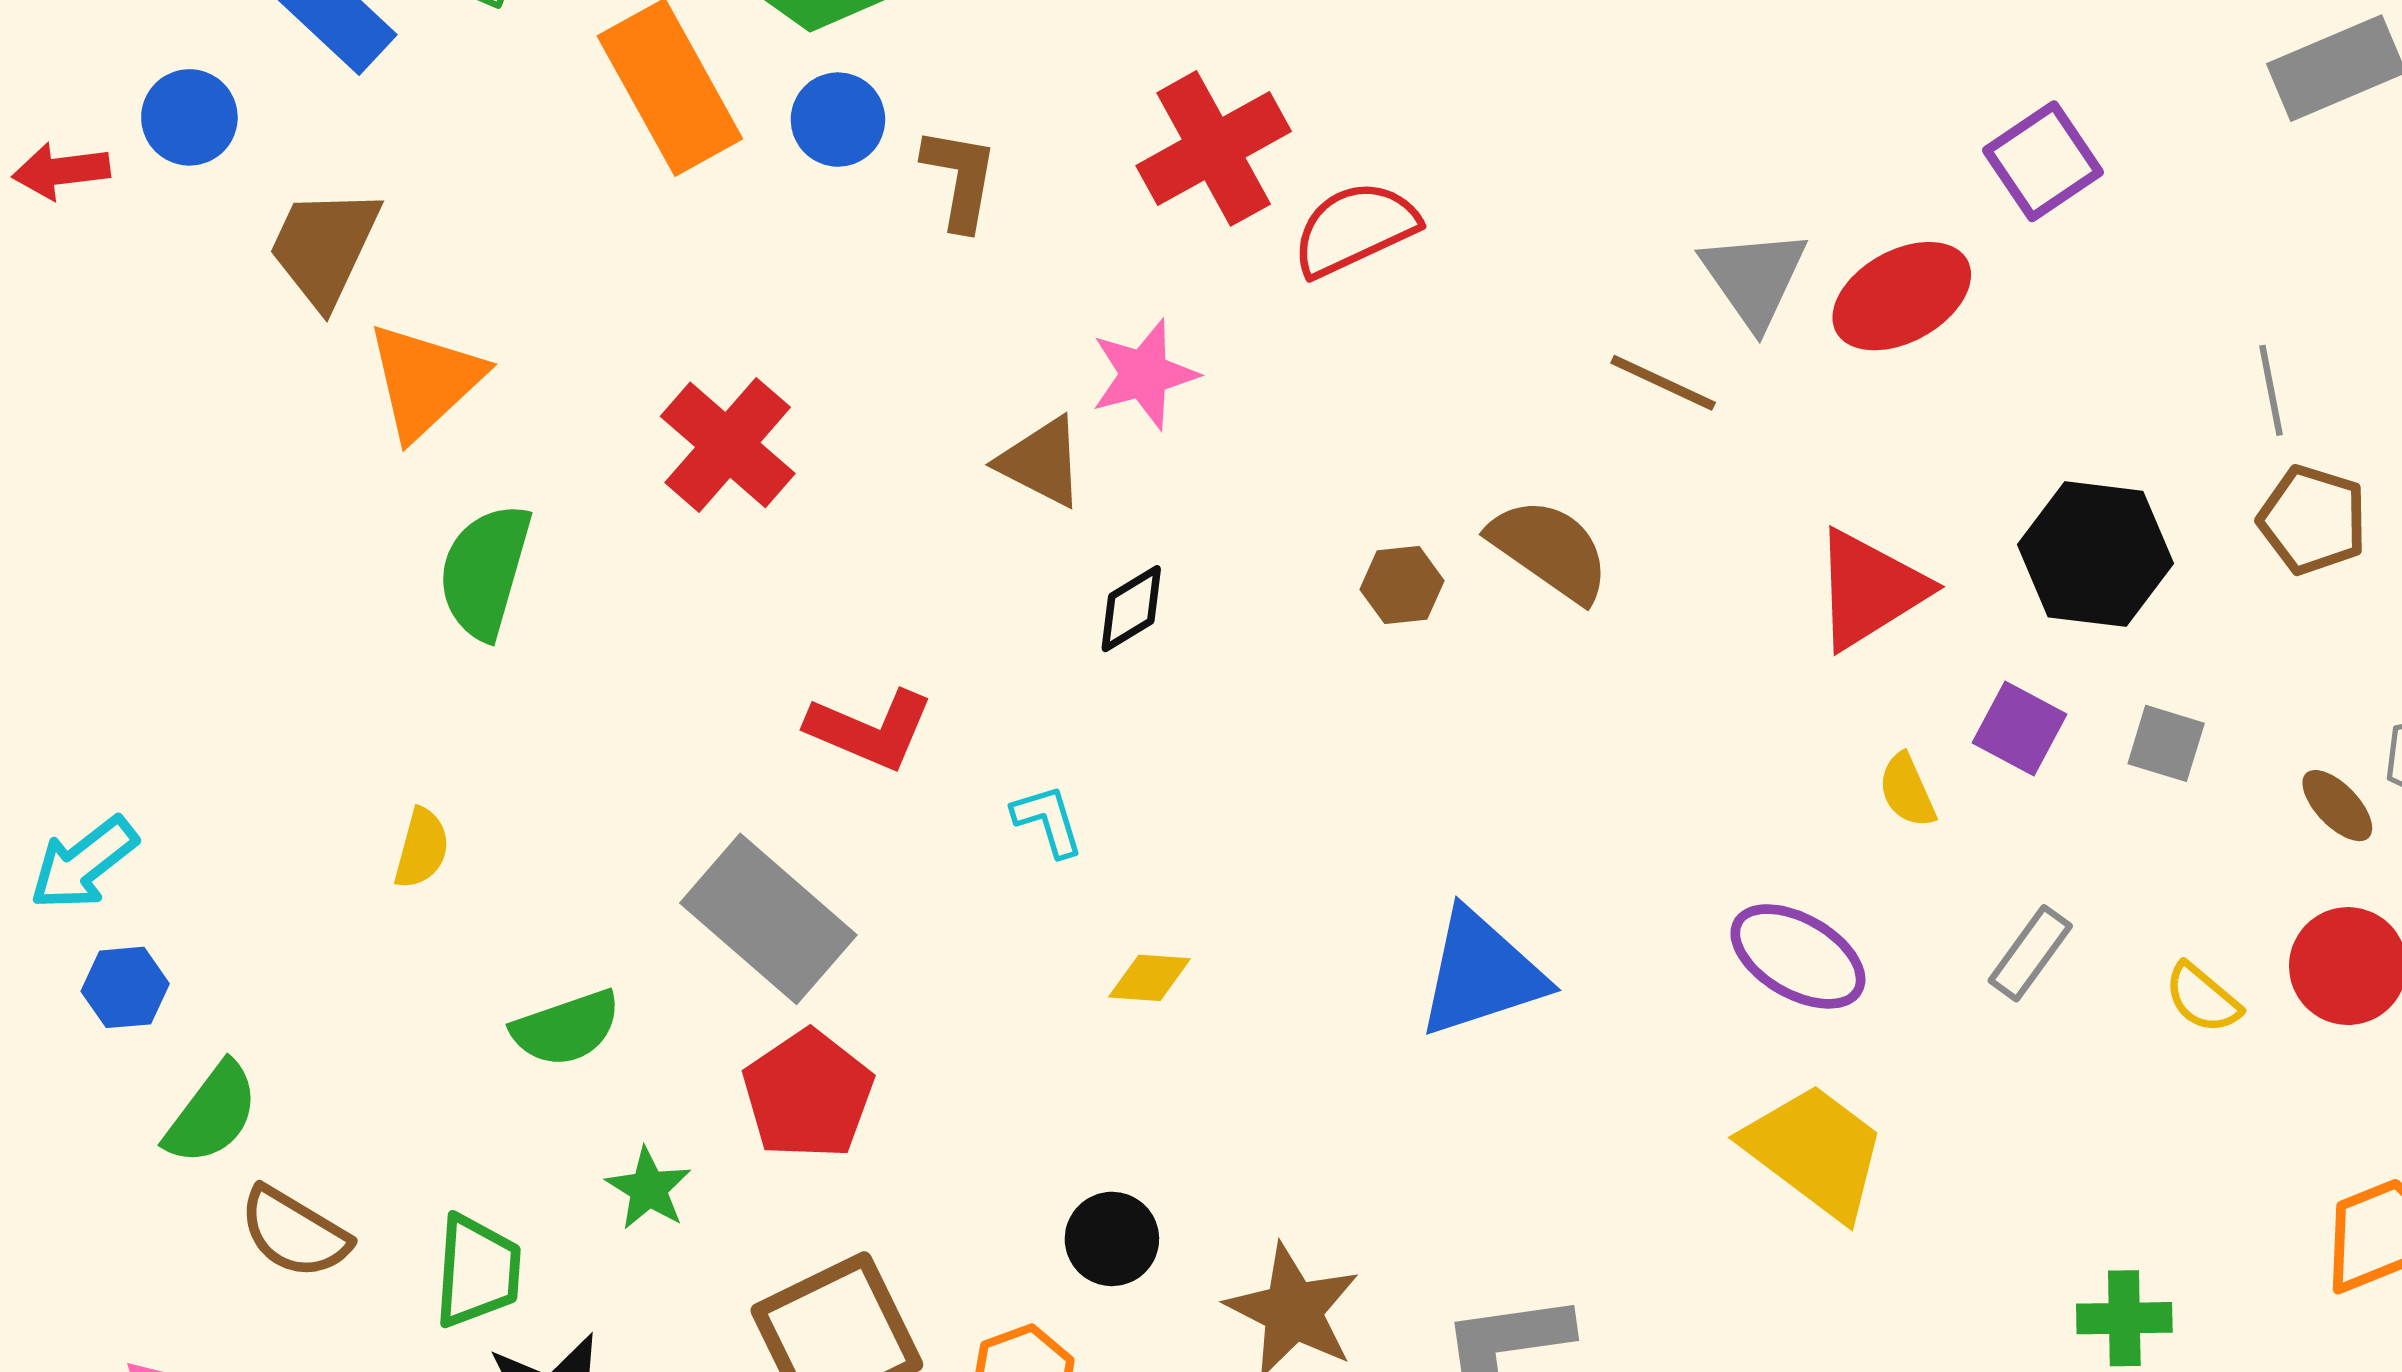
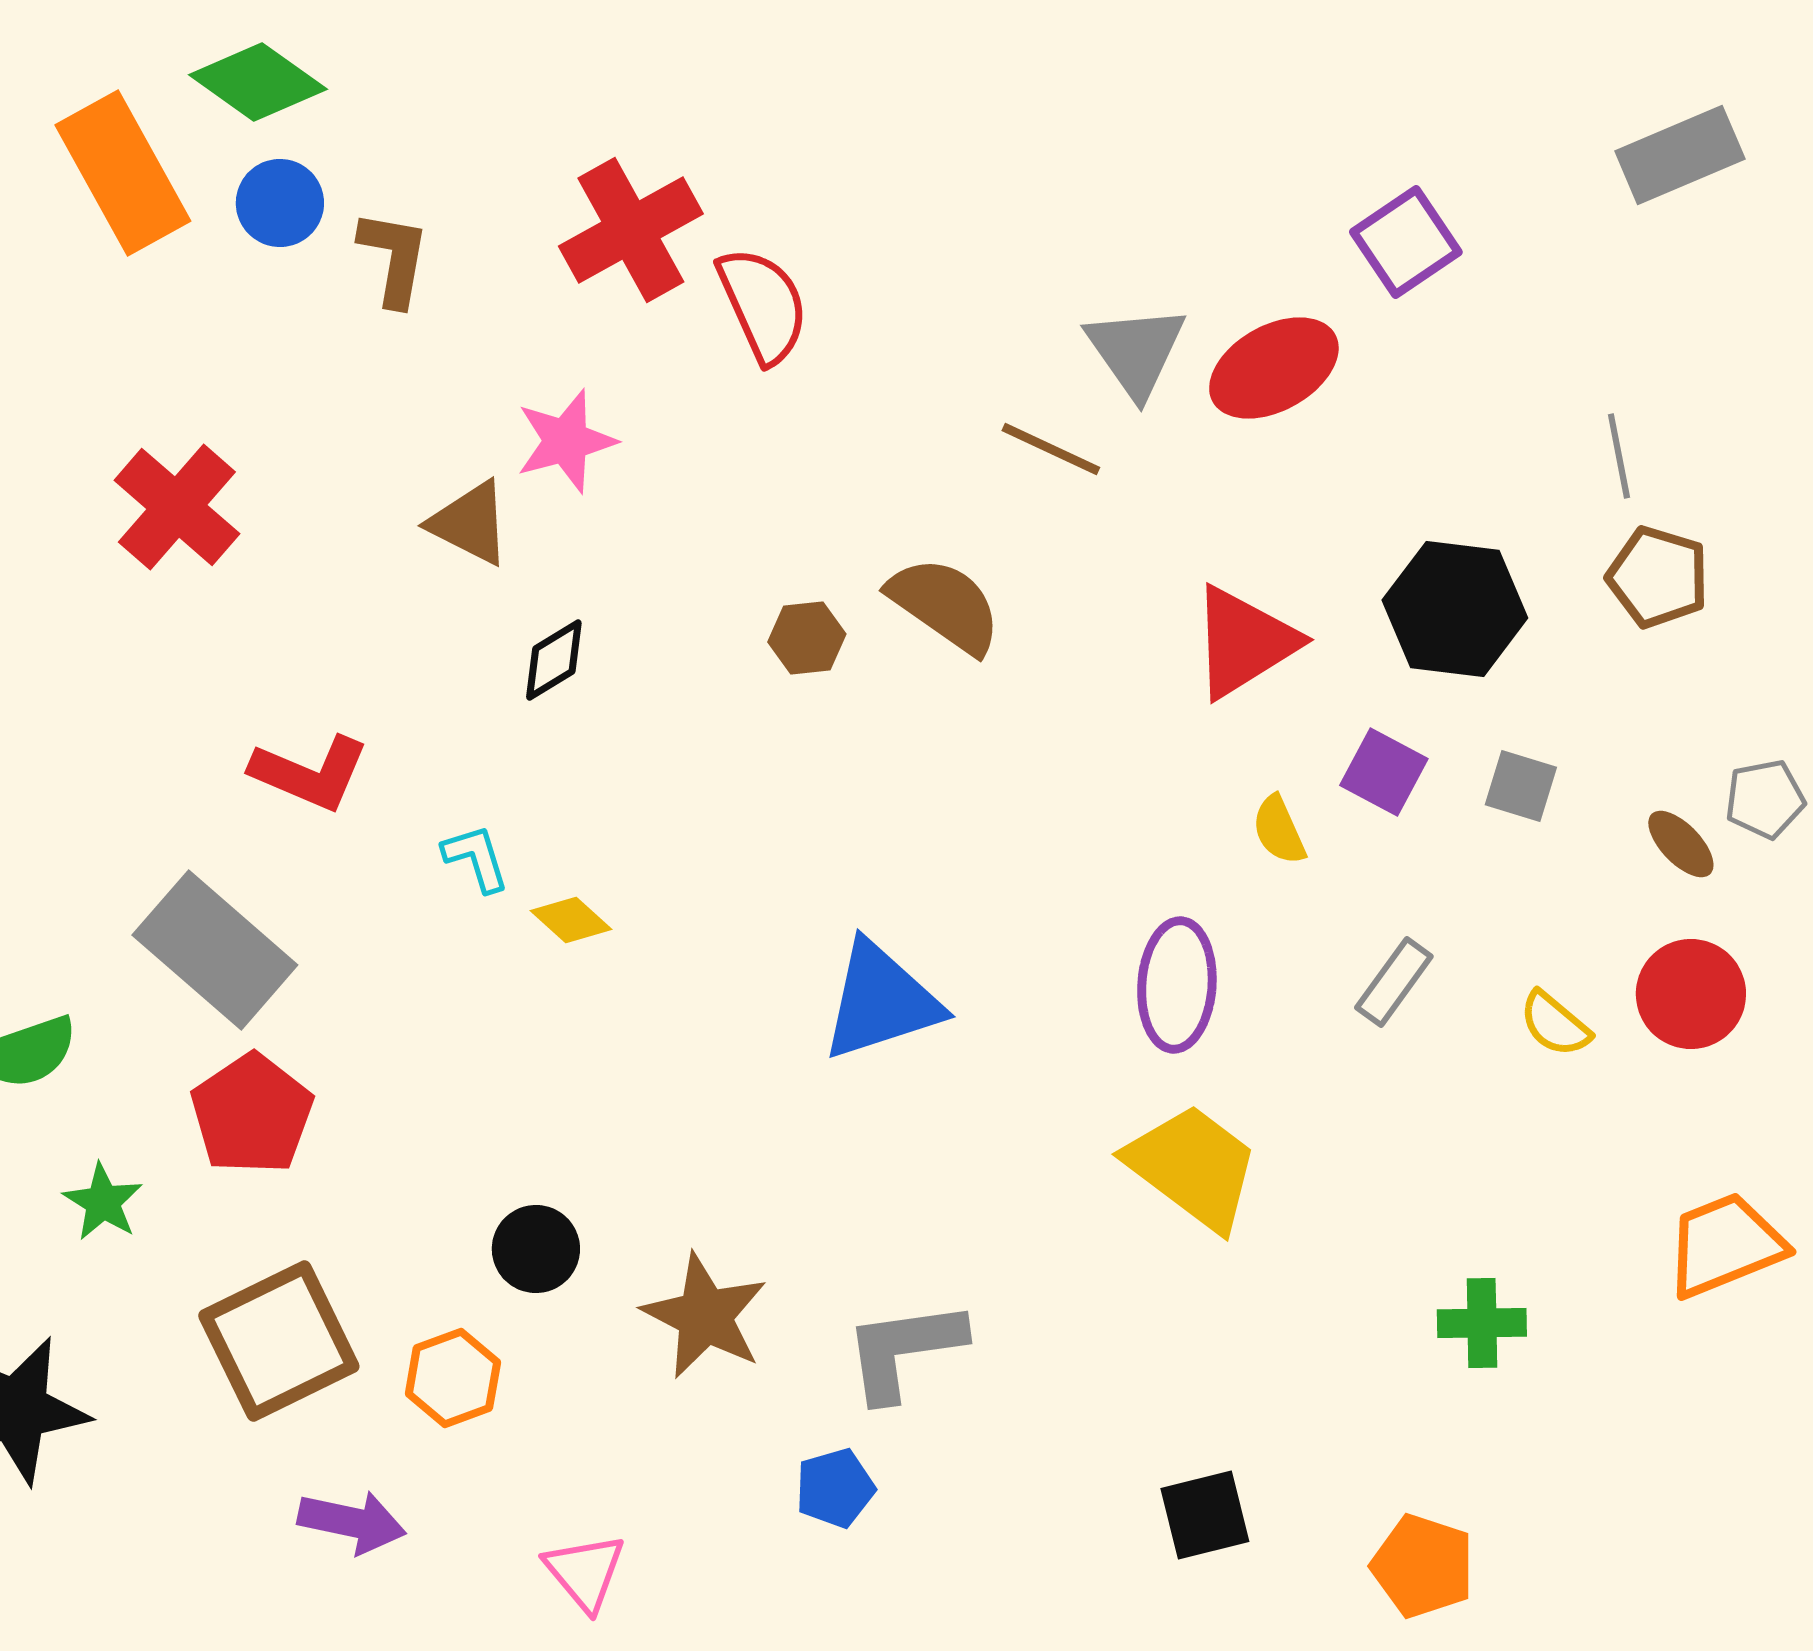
red semicircle: (1355, 229) -> (763, 305), turned 91
purple ellipse: (1798, 956) -> (1177, 985), turned 64
yellow diamond: (1149, 978) -> (571, 920), moved, turned 38

